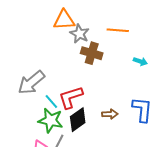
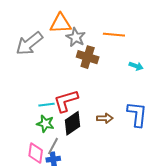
gray arrow: (31, 82) -> (29, 43), moved
cyan line: (51, 101) -> (47, 105), turned -56
green star: (51, 120) -> (45, 124), size x0.7

